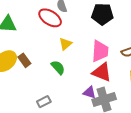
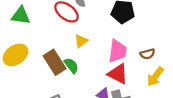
brown rectangle: (24, 60) -> (55, 62), moved, size x1.6

